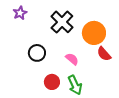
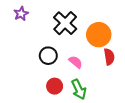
black circle: (37, 53) -> (48, 56), moved
red semicircle: (104, 54) -> (109, 57), turned -147

